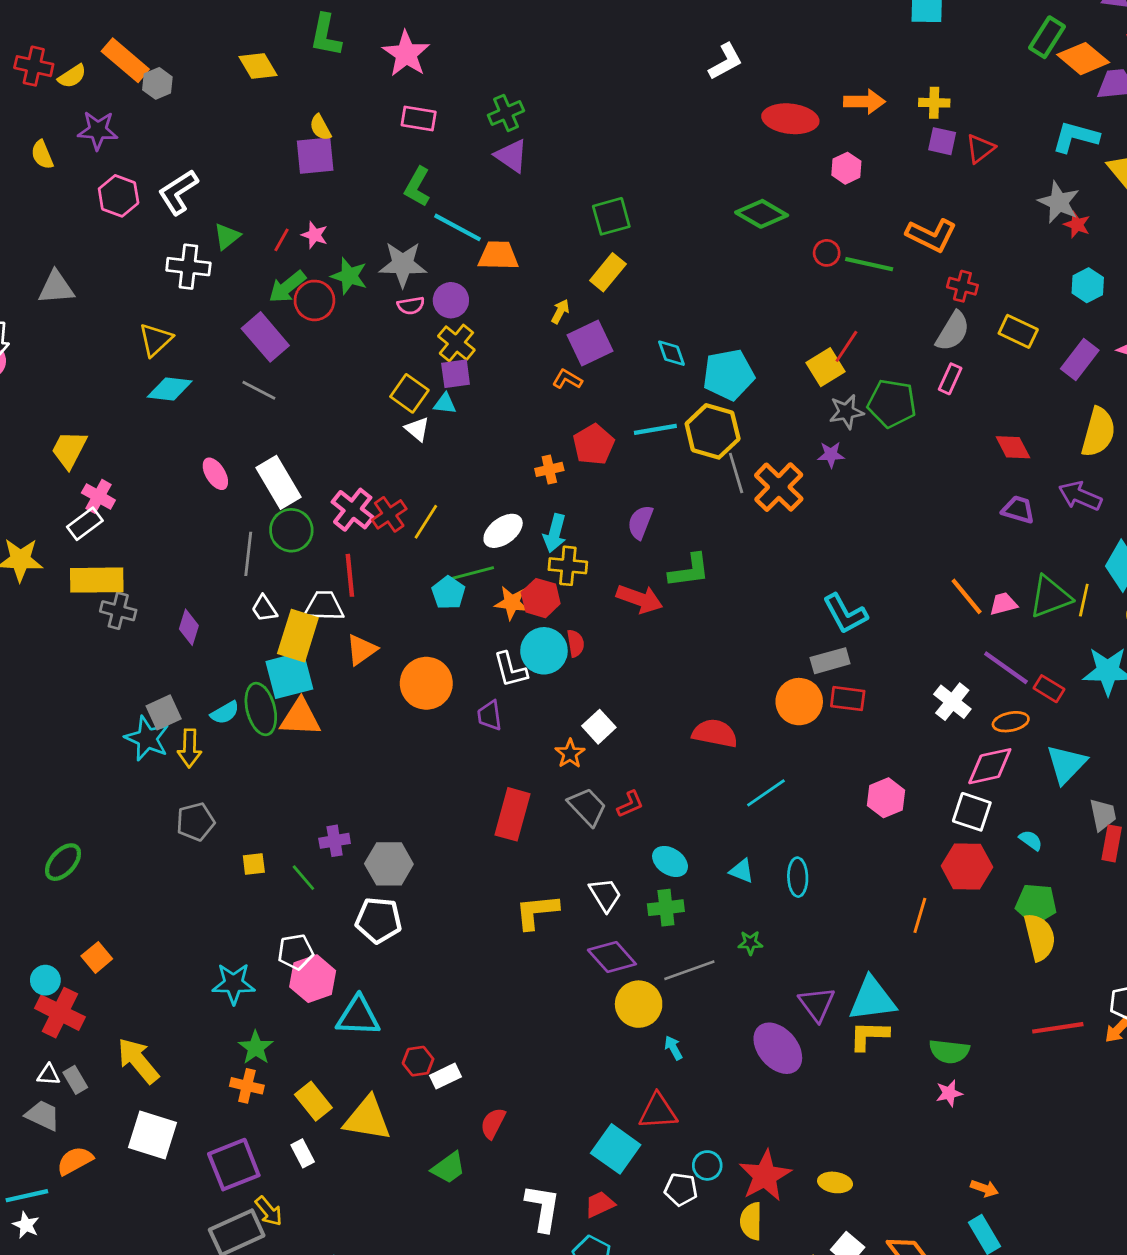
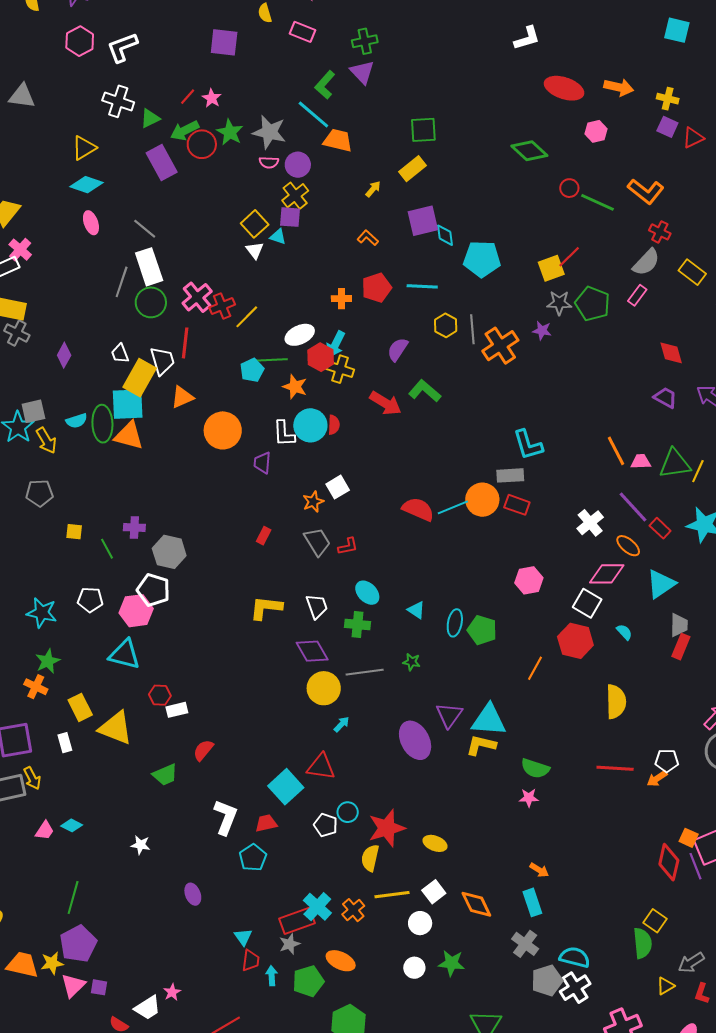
yellow semicircle: (320, 127) -> (265, 13), moved
green L-shape: (417, 187) -> (325, 85), moved
green triangle: (227, 236) -> (150, 118), moved
purple square: (590, 343) -> (423, 221), moved
gray line: (259, 390) -> (145, 229), moved
yellow hexagon: (713, 431) -> (446, 325), moved, size x0.6
pink ellipse: (215, 474) -> (91, 223), moved
gray line: (248, 554) -> (122, 282), moved
green L-shape: (689, 571) -> (425, 391), turned -144
red hexagon: (541, 598) -> (321, 357), moved
white trapezoid: (324, 606) -> (162, 361), turned 60
orange ellipse: (1011, 722) -> (628, 546), turned 40
yellow arrow: (189, 748) -> (46, 441), turned -44
cyan line: (766, 793) -> (453, 507), moved
red rectangle: (512, 814) -> (264, 536), size x0.5
green pentagon: (1036, 904) -> (482, 630), moved
pink hexagon: (313, 979) -> (136, 611), moved
cyan arrow: (673, 1048) -> (342, 724), turned 60

